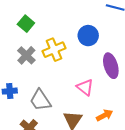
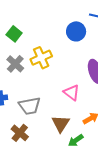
blue circle: (88, 36) -> (76, 31), moved
gray trapezoid: (40, 100) -> (30, 106), turned -65

